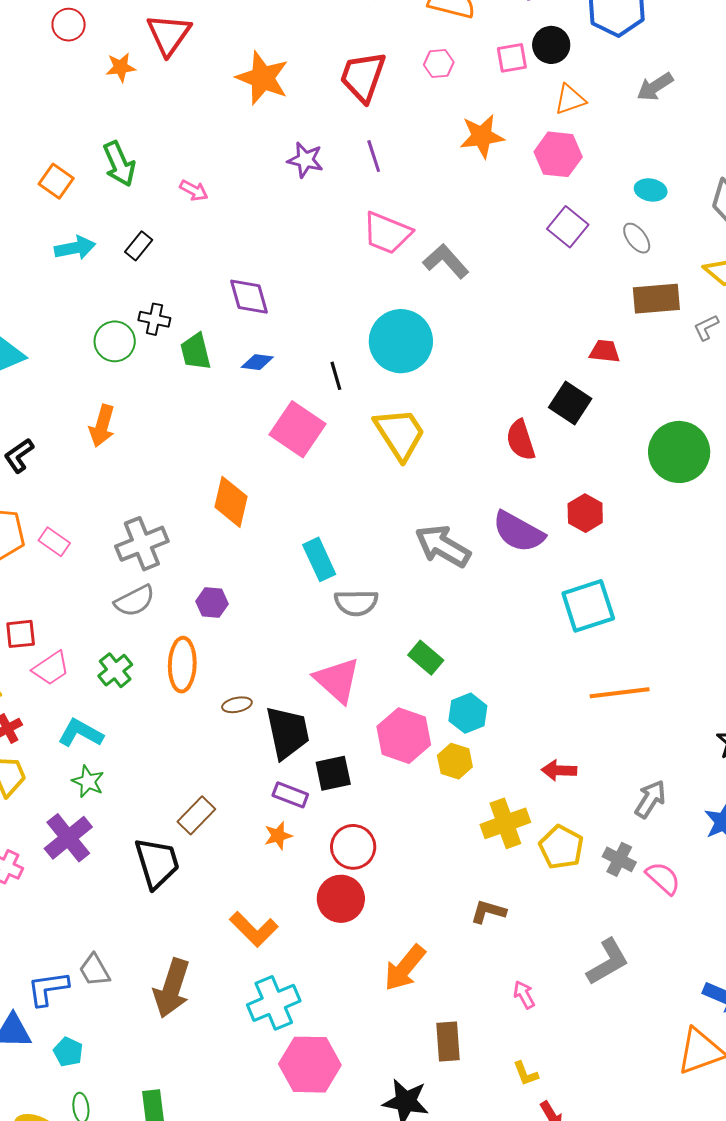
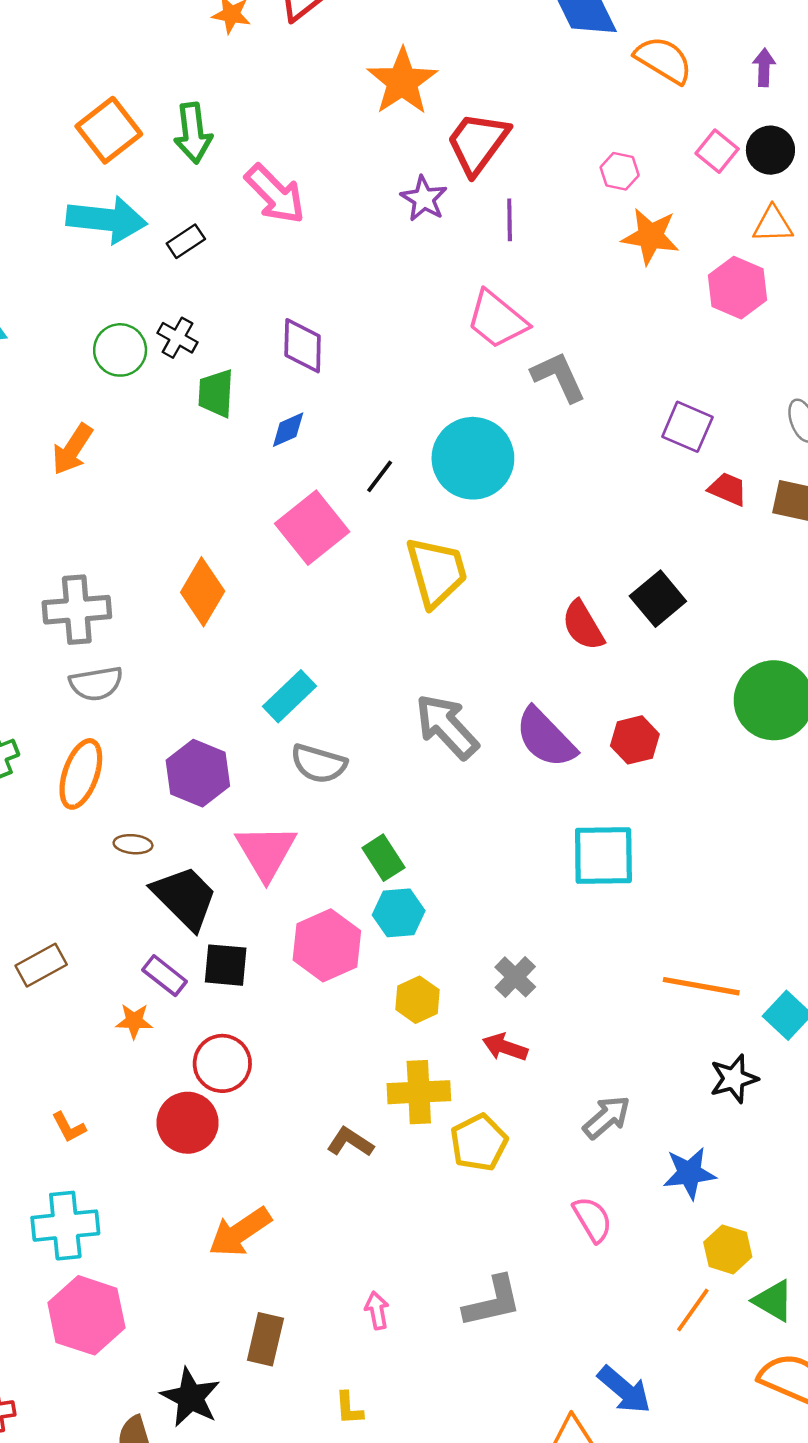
pink square: (512, 58) -> (717, 151), turned 32
pink hexagon: (439, 64) -> (620, 171), moved
red trapezoid: (363, 77) -> (478, 143), moved
orange square: (56, 181) -> (109, 130), size x1.4
pink arrow: (194, 191) -> (275, 194), size x1.8
purple square: (568, 227) -> (687, 427), moved, turned -33
cyan arrow: (75, 248) -> (107, 220), size x1.5
red trapezoid: (605, 351) -> (728, 489), moved
blue diamond: (257, 362) -> (288, 430), turned -48
black line: (336, 376) -> (380, 476), turned 36
red semicircle: (521, 440) -> (583, 626), turned -30
cyan rectangle: (319, 559) -> (289, 696), turned 54
gray semicircle: (135, 601) -> (96, 684), moved
purple hexagon: (212, 603) -> (198, 773), moved, size x1.6
orange line: (620, 693) -> (701, 986), moved
cyan hexagon: (468, 713) -> (399, 913), moved
black trapezoid: (287, 732) -> (185, 898), turned -50
yellow hexagon: (455, 761) -> (418, 1000), moved
gray cross: (619, 859) -> (515, 977), moved
brown L-shape: (488, 912) -> (350, 1142), moved
orange L-shape: (254, 929) -> (69, 1127), size x0.6

